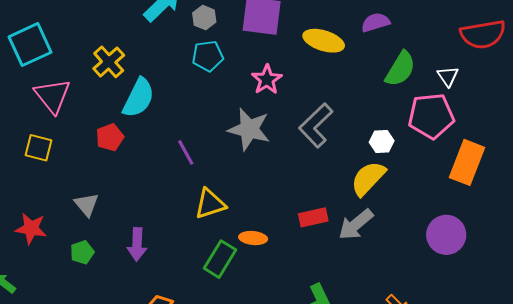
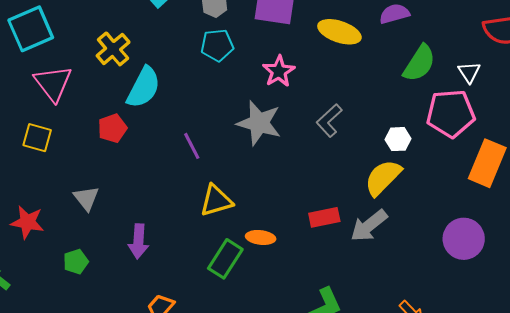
gray L-shape: (316, 125) -> (329, 121), size x0.7
green pentagon: (82, 252) -> (76, 262), moved

